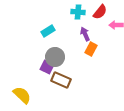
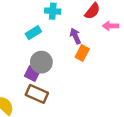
cyan cross: (78, 12) -> (53, 11), moved
brown rectangle: (61, 80) -> (37, 94), moved

